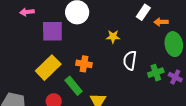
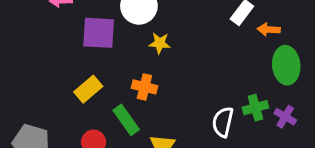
yellow star: (113, 37) -> (160, 43), moved
white semicircle: (130, 60) -> (223, 122), moved
yellow rectangle: (48, 68) -> (88, 89), size x0.7

